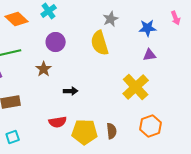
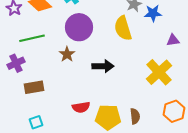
blue star: (148, 28) -> (153, 13), moved
purple circle: (56, 42) -> (79, 27), size x1.4
black arrow: (71, 91) -> (103, 66), moved, size x1.5

